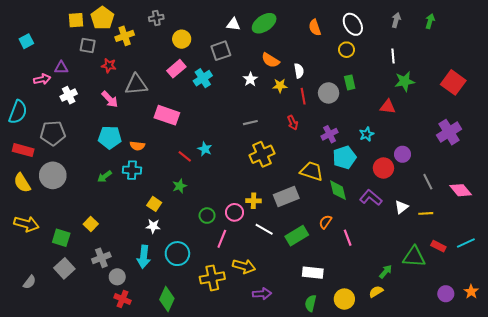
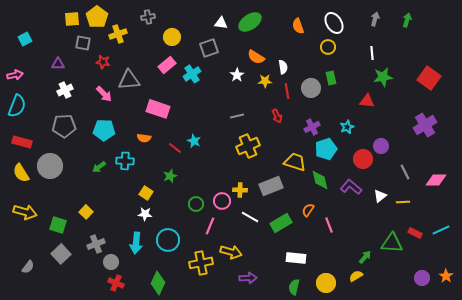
pink arrow: (42, 79) -> (15, 75), moved
gray pentagon: (53, 133) -> (64, 126), moved
orange semicircle: (137, 146) -> (144, 138), moved
pink diamond: (461, 190) -> (436, 180), turned -50

